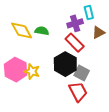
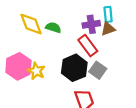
brown triangle: (98, 32) -> (108, 29), moved
gray square: (82, 73) -> (98, 70), moved

